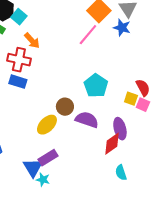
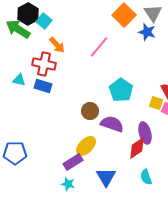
pink line: (88, 35) -> (99, 47), moved
yellow ellipse: (47, 125) -> (86, 146), moved
blue triangle: (33, 168) -> (106, 177), moved

